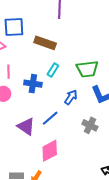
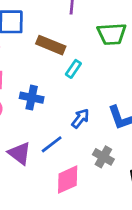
green trapezoid: (87, 69) -> (112, 34), moved
cyan rectangle: (53, 70) -> (73, 69), moved
pink diamond: (50, 151) -> (68, 180), moved

